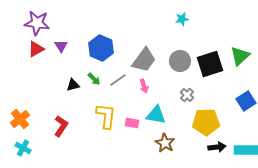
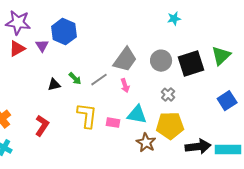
cyan star: (182, 19) -> (174, 19), moved
blue hexagon: (101, 48) -> (64, 32), moved
yellow pentagon: (206, 122) -> (170, 126), moved
black arrow: (217, 147) -> (198, 147), size x1.4

